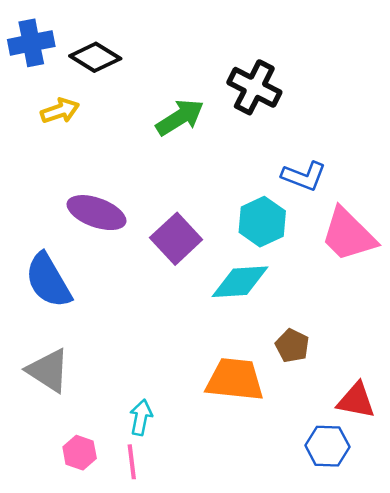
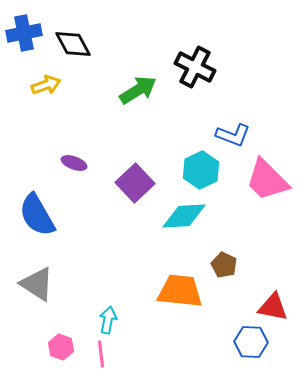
black diamond: (95, 57) -> (73, 44), turned 30
purple ellipse: (96, 213) -> (74, 163), size x0.6

